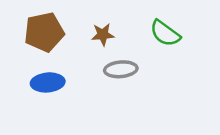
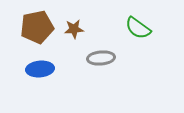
brown star: (103, 35) -> (74, 29), moved

